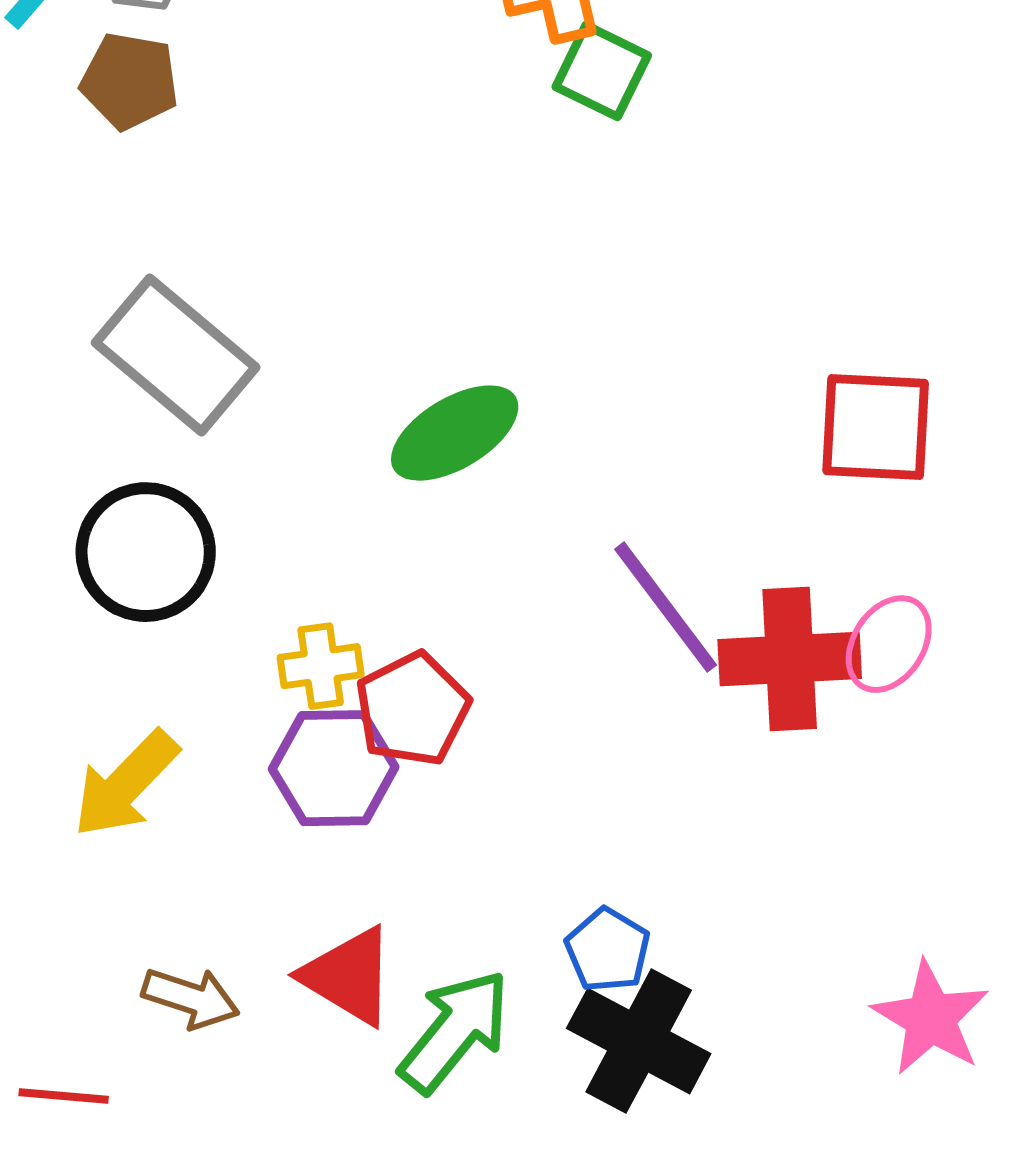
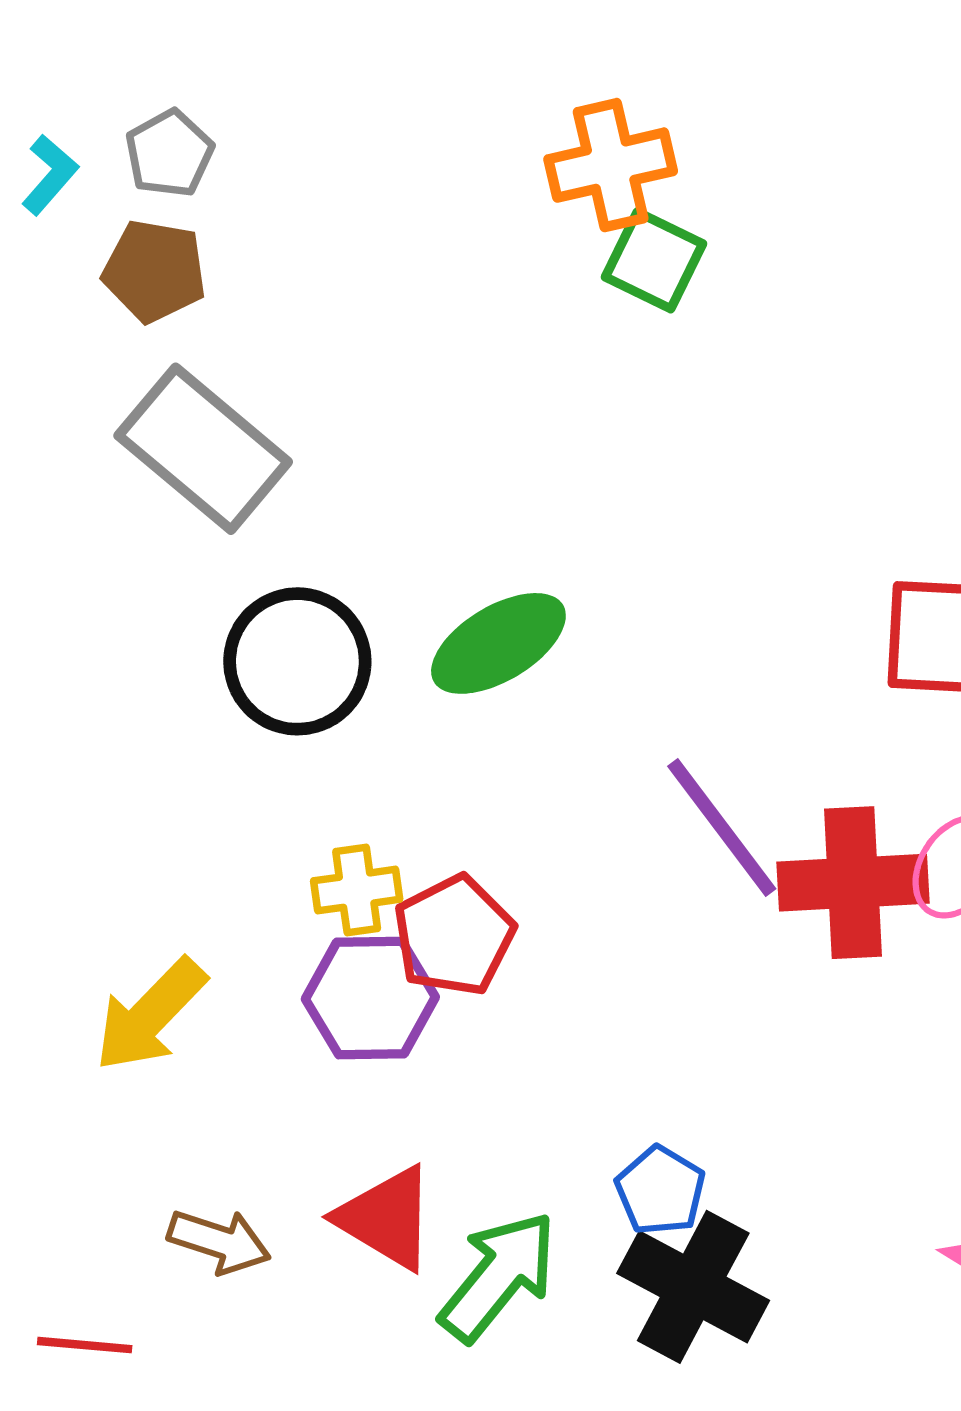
gray rectangle: (176, 355) -> (203, 449), moved
black circle: (146, 552) -> (297, 661), moved

